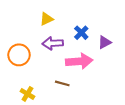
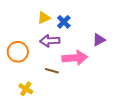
blue cross: (81, 33) -> (64, 22), moved
brown line: (62, 83) -> (52, 71), moved

